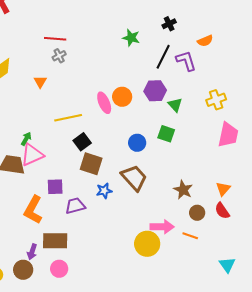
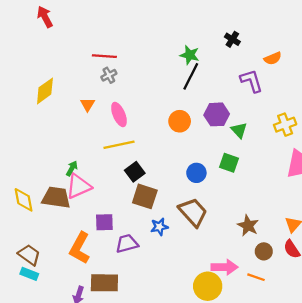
black cross: (169, 24) -> (232, 39), turned -32
black line: (163, 57) -> (191, 76), moved
pink ellipse: (104, 103) -> (119, 114), moved

